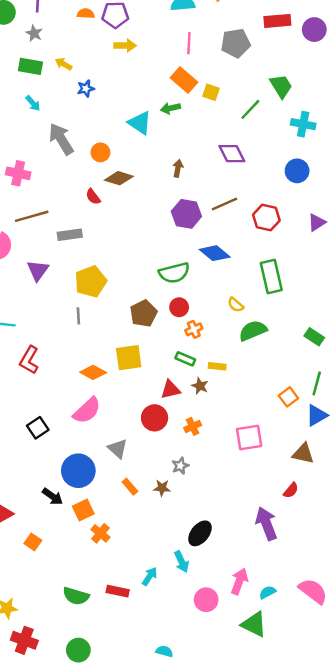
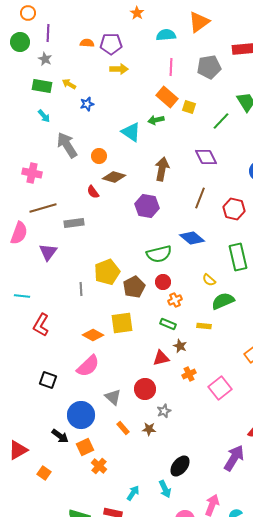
brown arrow: (178, 168) -> (162, 169), size x1.6
brown line: (225, 204) -> (200, 198), turned -45
purple hexagon: (186, 214) -> (147, 206), moved
yellow pentagon: (91, 281) -> (107, 272), moved
yellow rectangle: (217, 366) -> (204, 326), moved
red triangle: (170, 390) -> (161, 358), moved
red circle: (155, 418) -> (145, 389), moved
orange cross: (193, 426) -> (189, 374), moved
black square: (38, 428) -> (48, 380), turned -36
pink square: (249, 438) -> (220, 388), turned -30
purple arrow: (266, 524) -> (234, 458), turned 52
cyan arrow: (150, 576) -> (133, 493), moved

